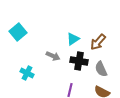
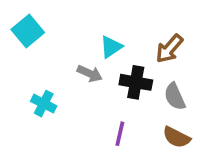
cyan triangle: (73, 39) -> (111, 47), moved

